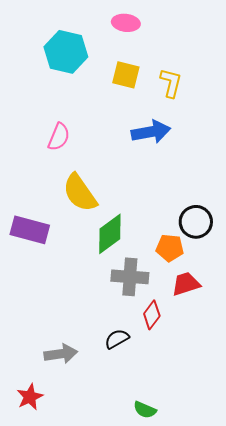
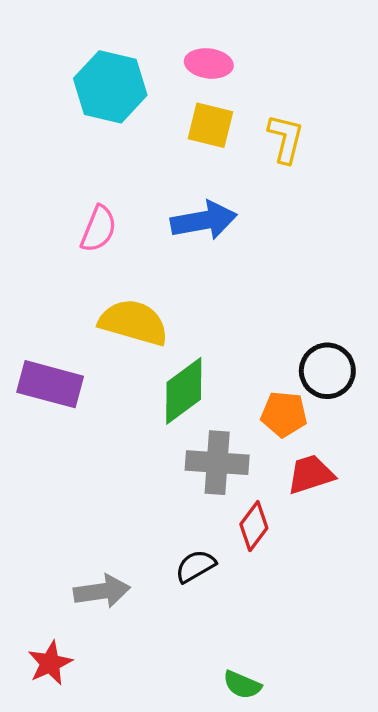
pink ellipse: (126, 23) -> (209, 63), moved
blue arrow: (151, 132) -> (204, 220), moved
yellow semicircle: (80, 193) -> (134, 322), turned 141

